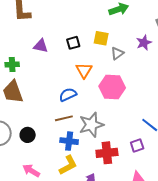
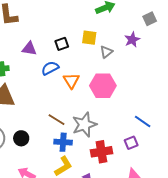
orange triangle: (84, 70) -> (71, 81), moved
blue semicircle: (68, 95) -> (50, 68), moved
brown line: (64, 118) -> (57, 120), turned 48

